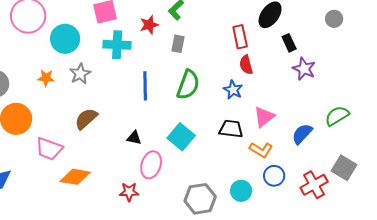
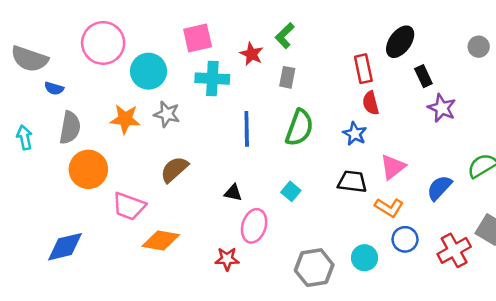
red star: (149, 25) -> (252, 54), turned -30
gray star: (80, 74) -> (167, 114), turned -30
orange star: (46, 78) -> (125, 119), size x1.4
cyan square: (181, 137) -> (291, 191), size x0.6

